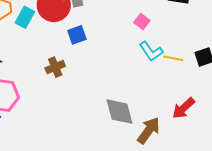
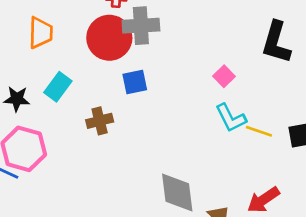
cyan rectangle: (25, 17) -> (58, 87), moved

